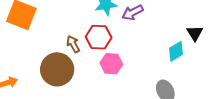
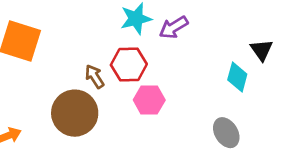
cyan diamond: (176, 51) -> (237, 77), turned -40

